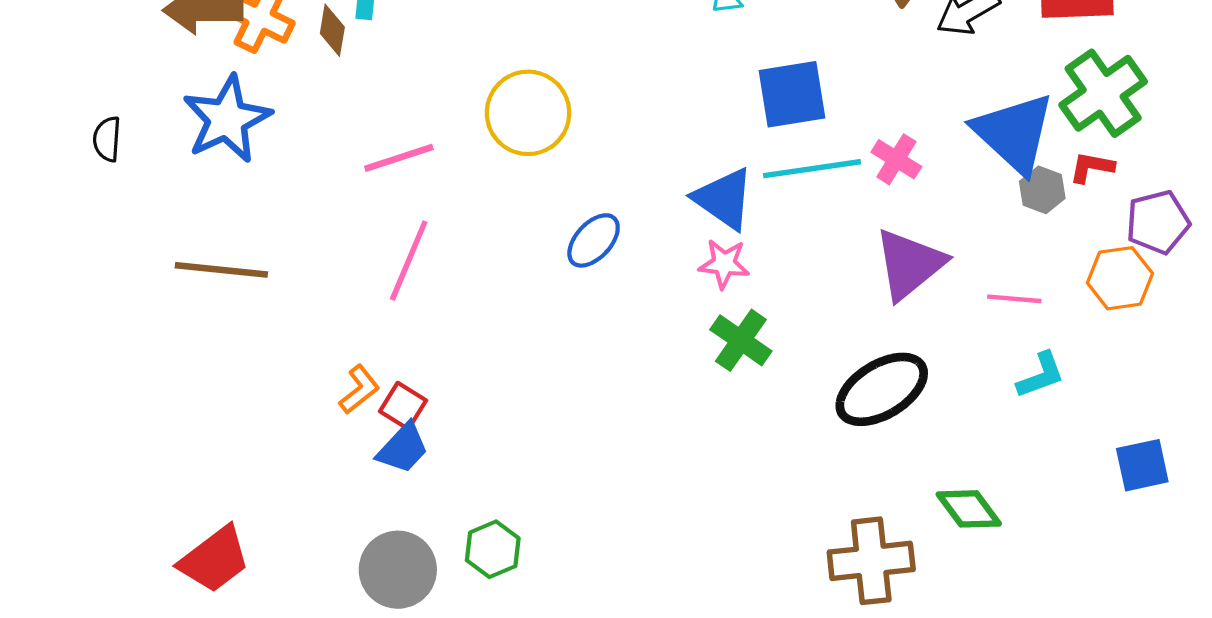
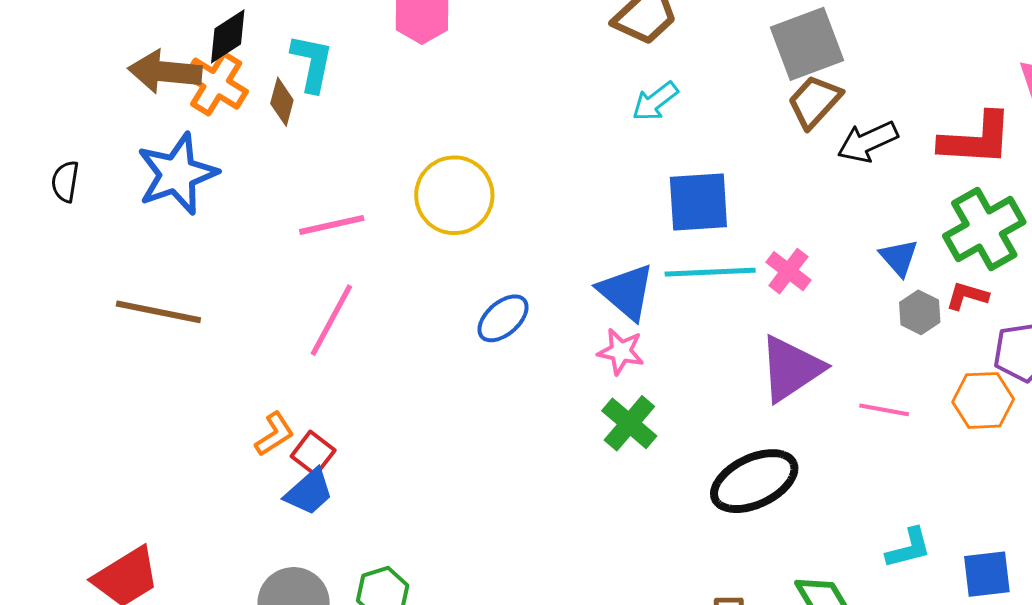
blue triangle: (1014, 133) -> (899, 258), size x0.5
cyan L-shape: (1041, 375) -> (909, 548), moved

